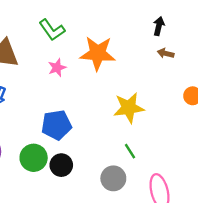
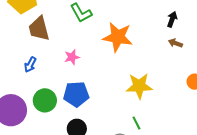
pink star: (57, 68) -> (72, 57), moved
green circle: (34, 158) -> (45, 100), moved

